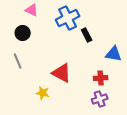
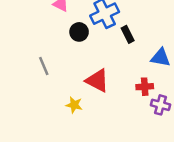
black circle: (23, 33) -> (79, 32), moved
purple cross: (100, 99) -> (161, 105), moved, turned 35

